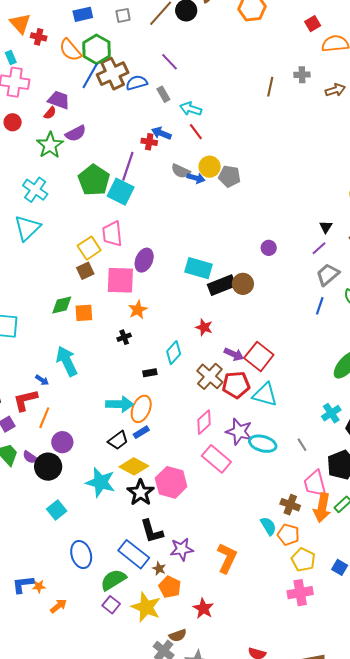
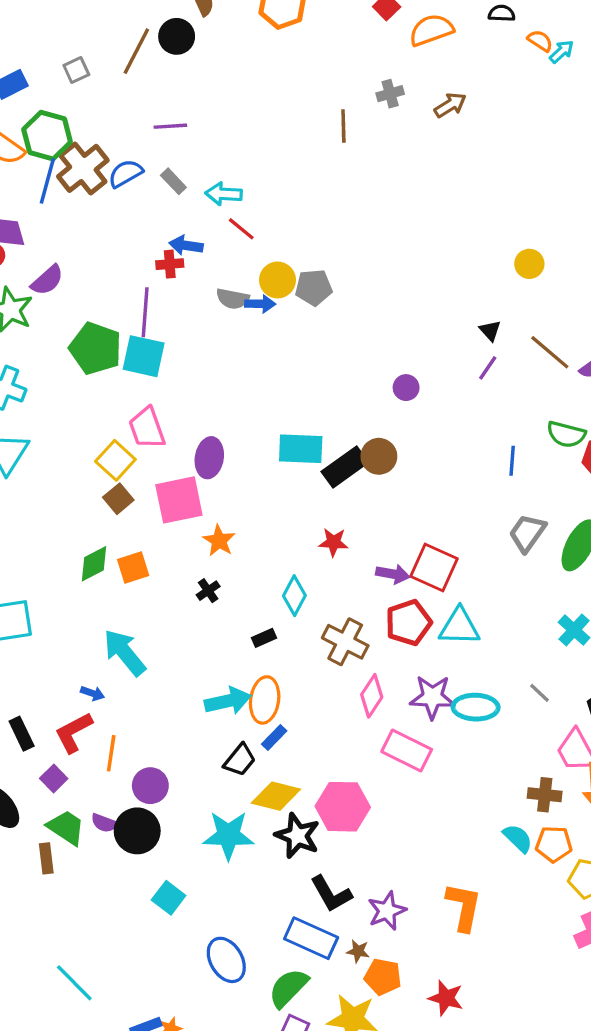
purple line: (170, 62) -> (170, 126), turned -36
gray trapezoid: (328, 275) -> (527, 533), moved
brown cross: (210, 376) -> (345, 642), moved

